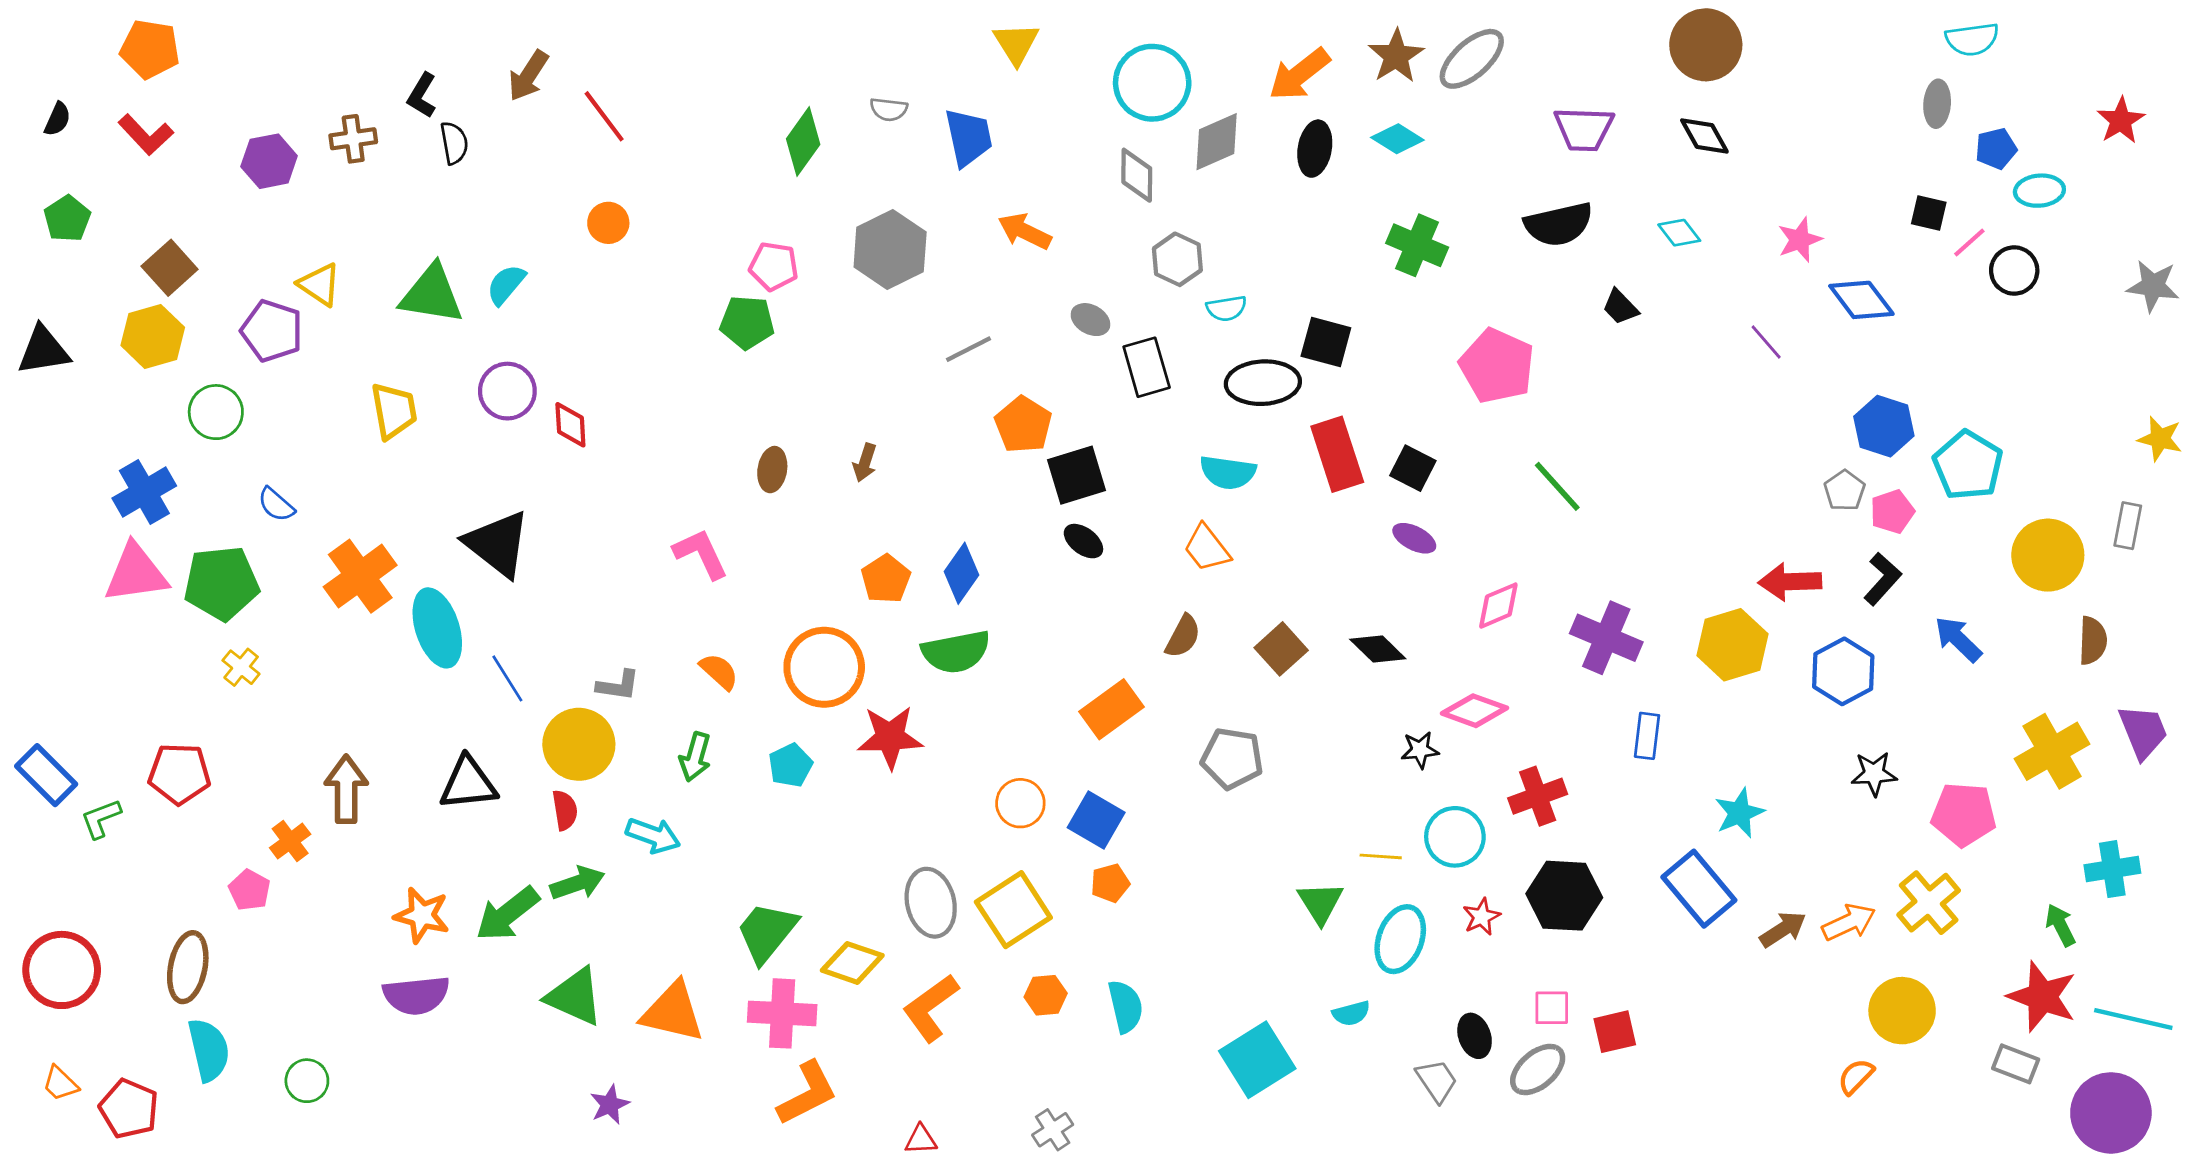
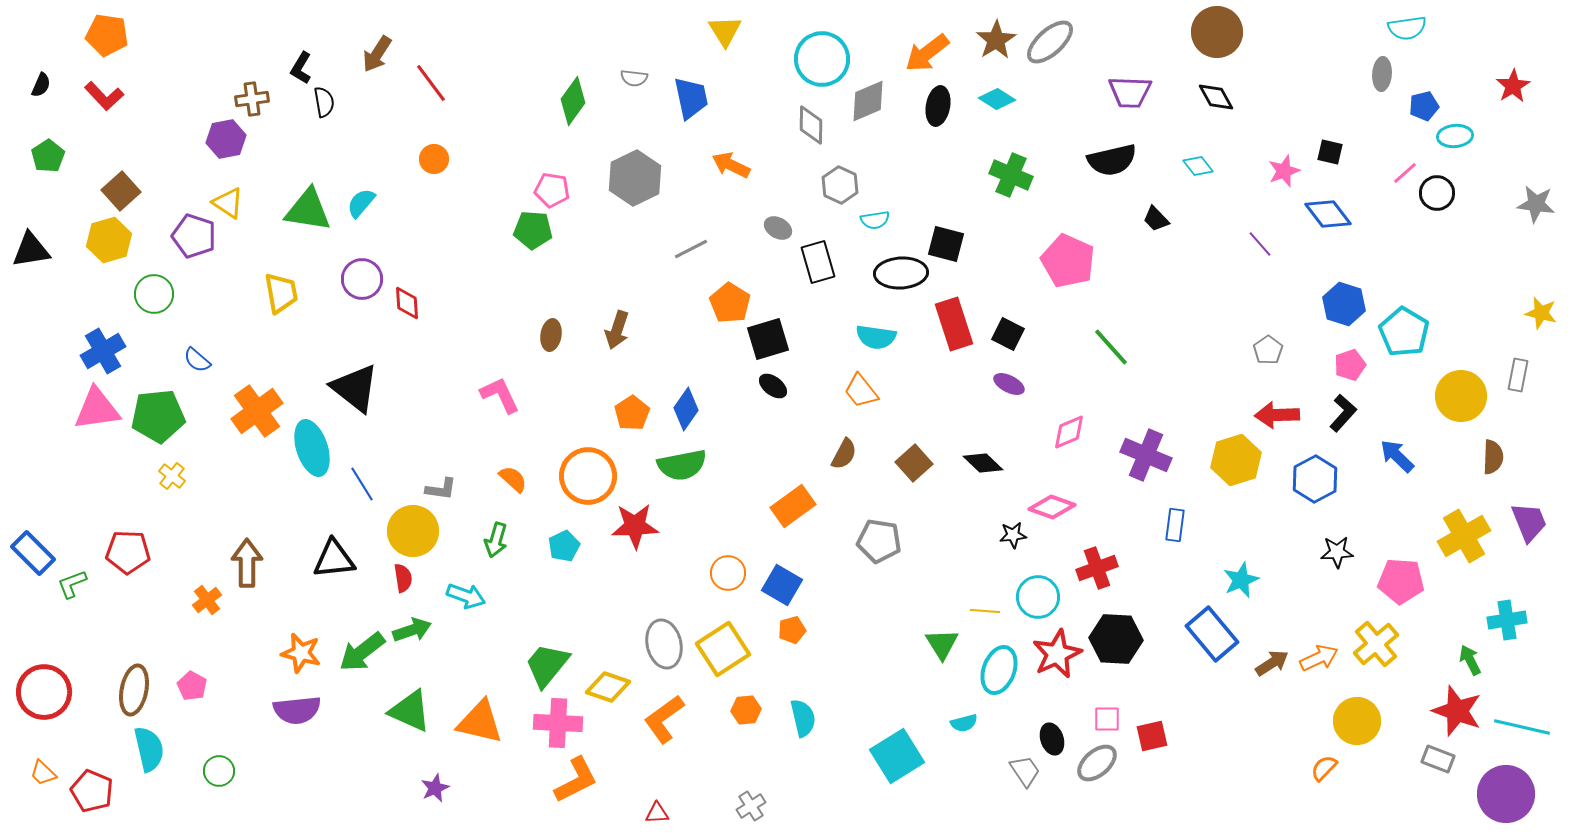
purple hexagon: (269, 161) -> (226, 139), moved
black square: (1929, 213) -> (1330, 152), moved
brown arrow: (865, 463) -> (617, 330), size x1.4
gray pentagon: (1845, 491) -> (1268, 350), moved
pink pentagon: (249, 890) -> (192, 686), moved
red star: (1482, 917) -> (1057, 654), size x1.8

